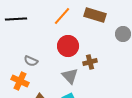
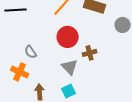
gray semicircle: (31, 61) -> (31, 52), turned 32

